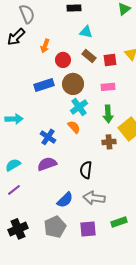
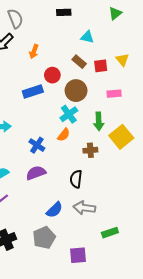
cyan triangle: (86, 32) -> (87, 37), moved
red circle: (63, 60) -> (52, 75), moved
brown circle: (73, 84) -> (76, 91), moved
pink rectangle: (108, 87) -> (114, 94), moved
orange semicircle: (74, 127) -> (64, 135), turned 80
brown cross: (109, 142) -> (90, 150), moved
purple square: (88, 229) -> (78, 255), moved

